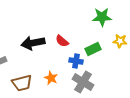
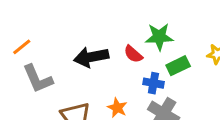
green star: (102, 17) -> (159, 37), moved

